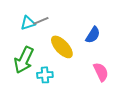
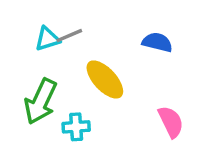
blue semicircle: (93, 35) -> (157, 42), moved, turned -108

